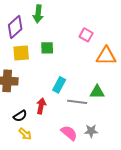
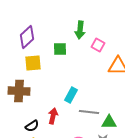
green arrow: (38, 14) -> (80, 30), moved
green square: (47, 48) -> (60, 49), moved
green triangle: (97, 92) -> (109, 122), moved

